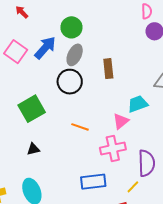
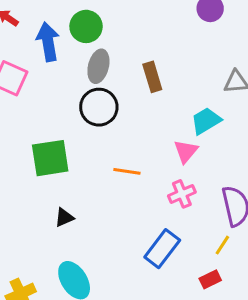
blue arrow: (45, 48) -> (48, 42), moved, turned -40
green square: (32, 109) -> (50, 158), turned 32
pink cross: (113, 149) -> (182, 194), size x0.7
blue rectangle: (93, 182) -> (162, 249), turned -35

